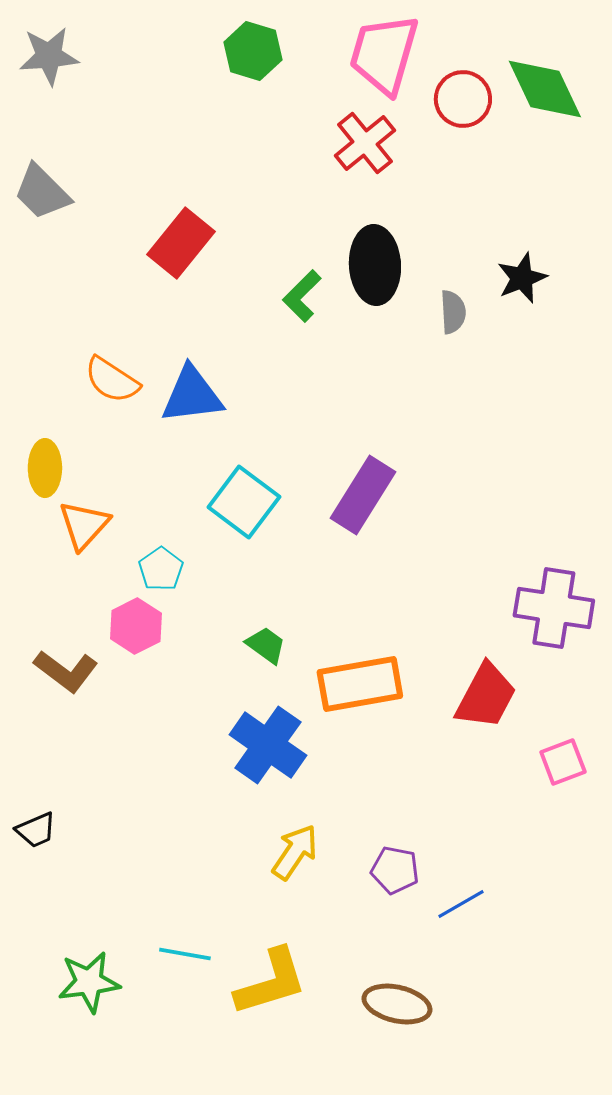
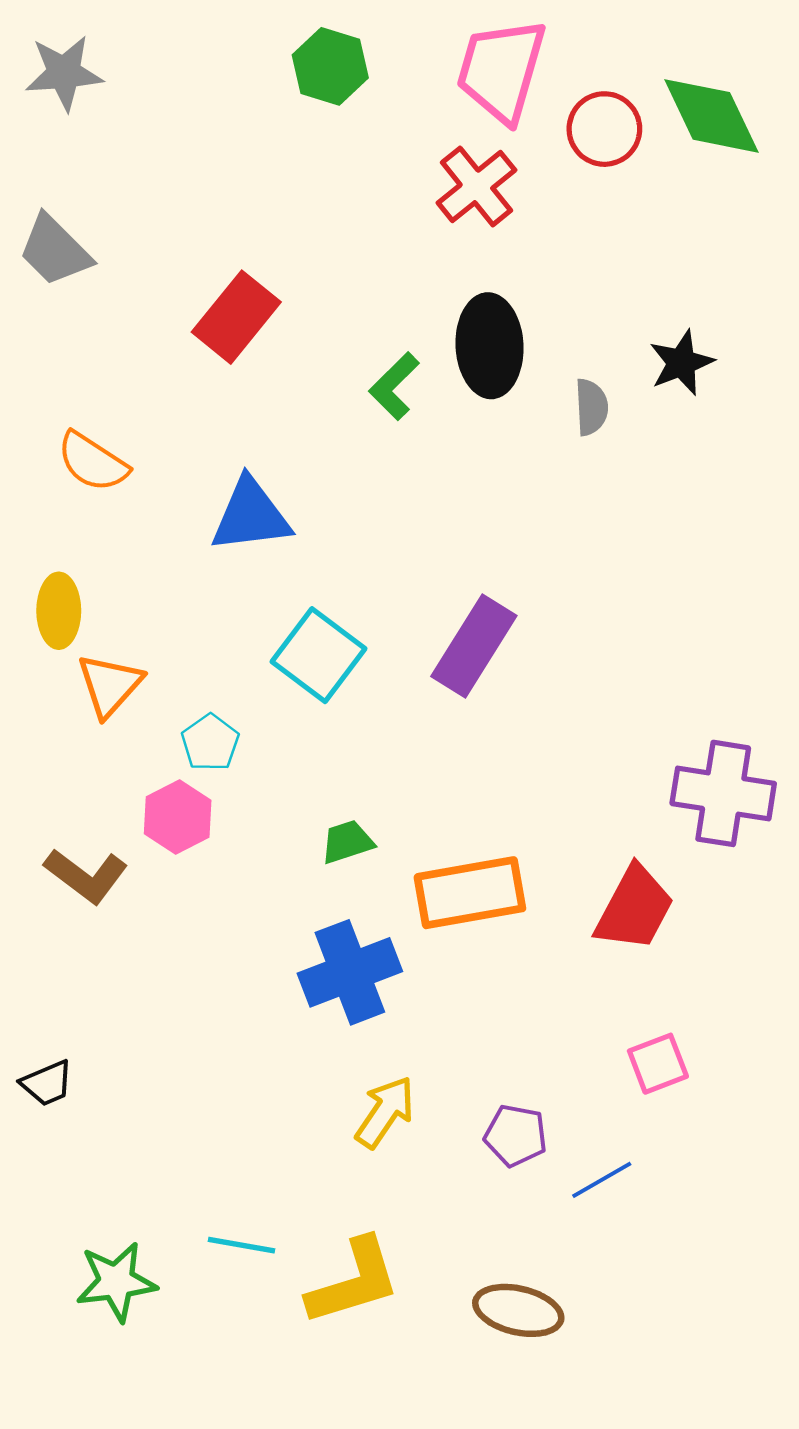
orange semicircle: (112, 380) -> (93, 462), moved
green trapezoid: (266, 645) -> (347, 842), turned -54
blue cross: (268, 745) -> (350, 972), turned 34
pink square: (563, 762) -> (658, 1064), moved

